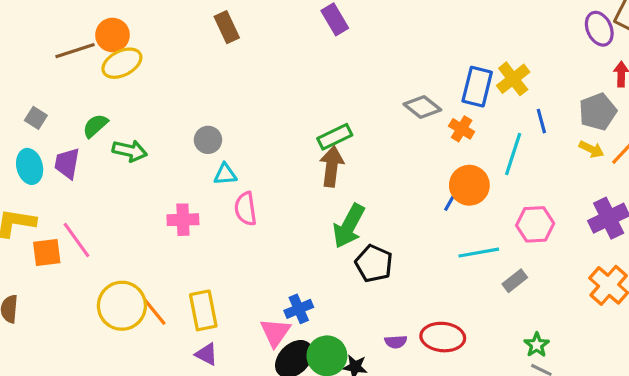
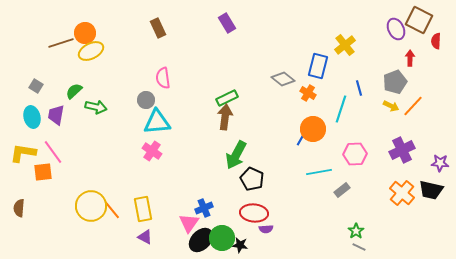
yellow cross: (513, 79) -> (345, 45), moved
cyan triangle: (225, 174) -> (157, 122), size x1.8
pink semicircle: (246, 209) -> (163, 78), moved
pink cross: (183, 220) -> (152, 151), moved, turned 36
pink line: (77, 240) -> (53, 152), moved
red ellipse: (443, 337) -> (254, 213), moved

